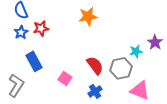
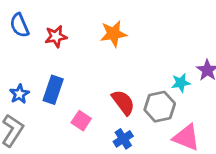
red star: (41, 28) -> (56, 36), moved
blue star: (21, 32) -> (19, 94), moved
blue rectangle: (34, 61) -> (53, 90), moved, turned 48

